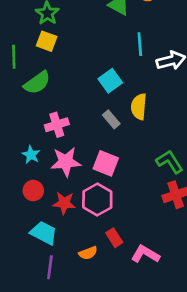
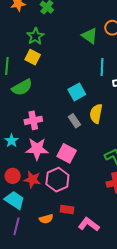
red circle: (33, 191) -> (13, 176), moved
red rectangle: (114, 238) -> (67, 210), turned -56

